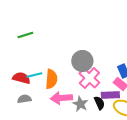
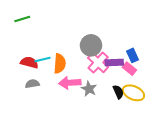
green line: (25, 35) -> (22, 19), moved
purple rectangle: (110, 95) -> (114, 63), moved
black semicircle: (99, 103) -> (118, 92), moved

